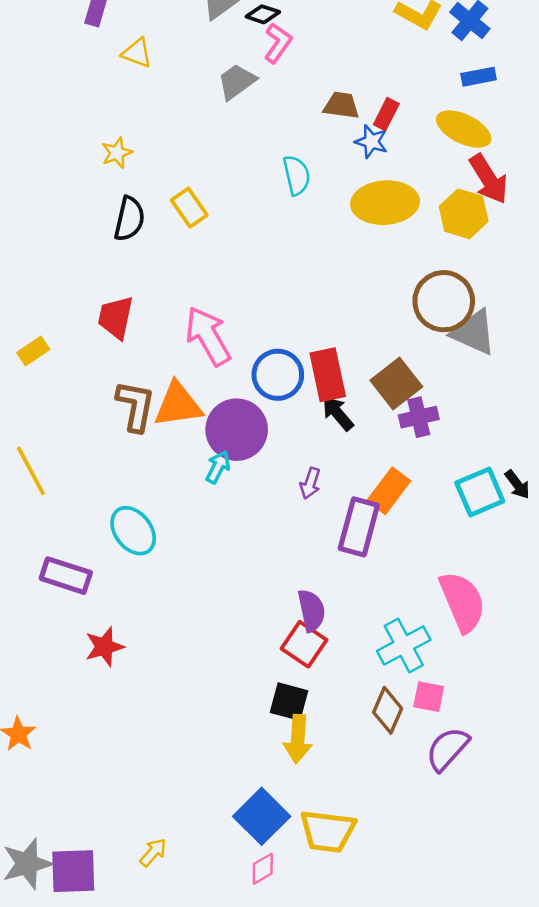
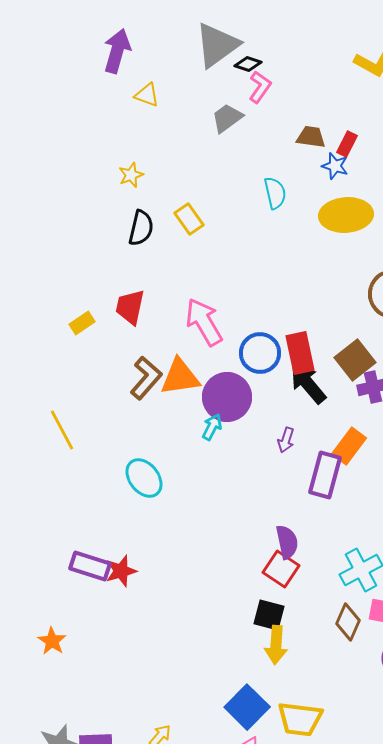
yellow rectangle: (33, 351) -> (82, 323), moved
brown L-shape: (136, 406) -> (146, 378), turned 30
black arrow: (338, 413) -> (308, 384), size x1.4
purple rectangle: (66, 576) -> (90, 566), moved

